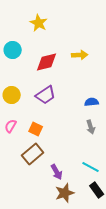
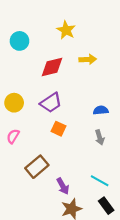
yellow star: (39, 23) -> (66, 30), moved
cyan circle: (13, 50) -> (19, 41), moved
orange square: (36, 129) -> (59, 129), moved

